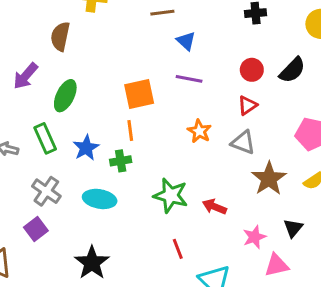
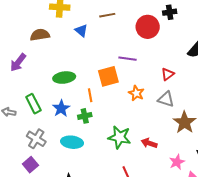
brown semicircle: (60, 36) -> (40, 35), turned 72
blue triangle: (186, 41) -> (81, 31), moved
red circle: (252, 70) -> (148, 27), moved, size x1.5
orange square: (139, 94) -> (108, 76), moved
green ellipse: (65, 96) -> (64, 78), moved, turned 60

